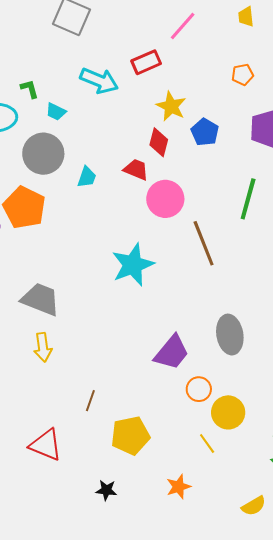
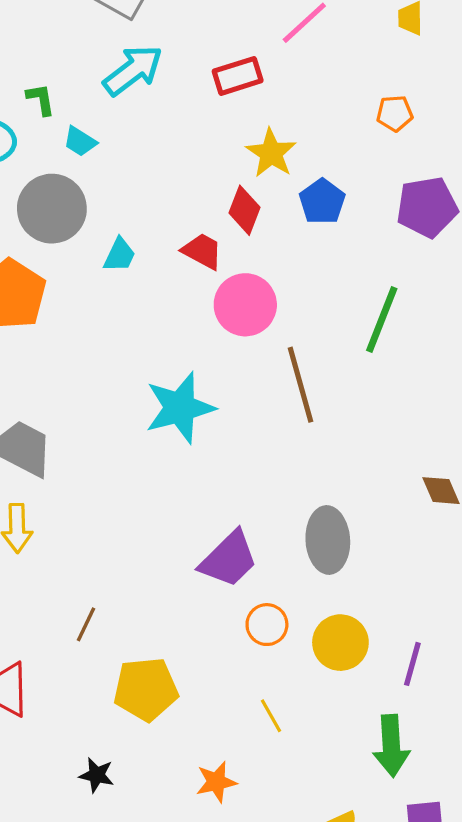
cyan arrow: (99, 81) -> (133, 70), moved, turned -66
yellow circle: (228, 412) -> (340, 643), moved

